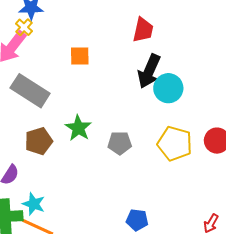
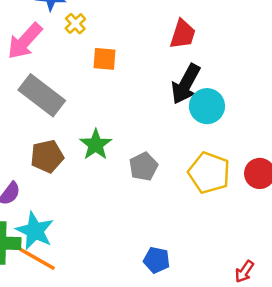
yellow cross: (24, 27) -> (75, 24), moved
gray pentagon: (120, 143) -> (143, 167), turned -30
cyan star: (34, 204) -> (35, 231), size x1.4

